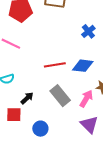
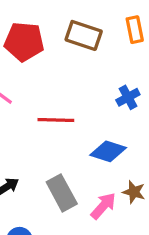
red line: (55, 65) -> (56, 120), moved

